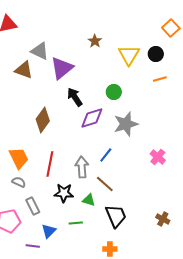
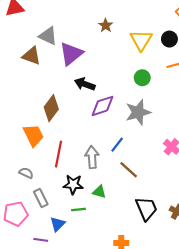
green circle: (114, 92) -> (142, 78), moved
black arrow: (75, 97) -> (85, 84), turned -36
orange trapezoid: (19, 158) -> (33, 135), moved
brown line: (105, 184) -> (129, 170), moved
black trapezoid: (116, 216) -> (146, 208), moved
green line: (76, 223) -> (78, 210), moved

